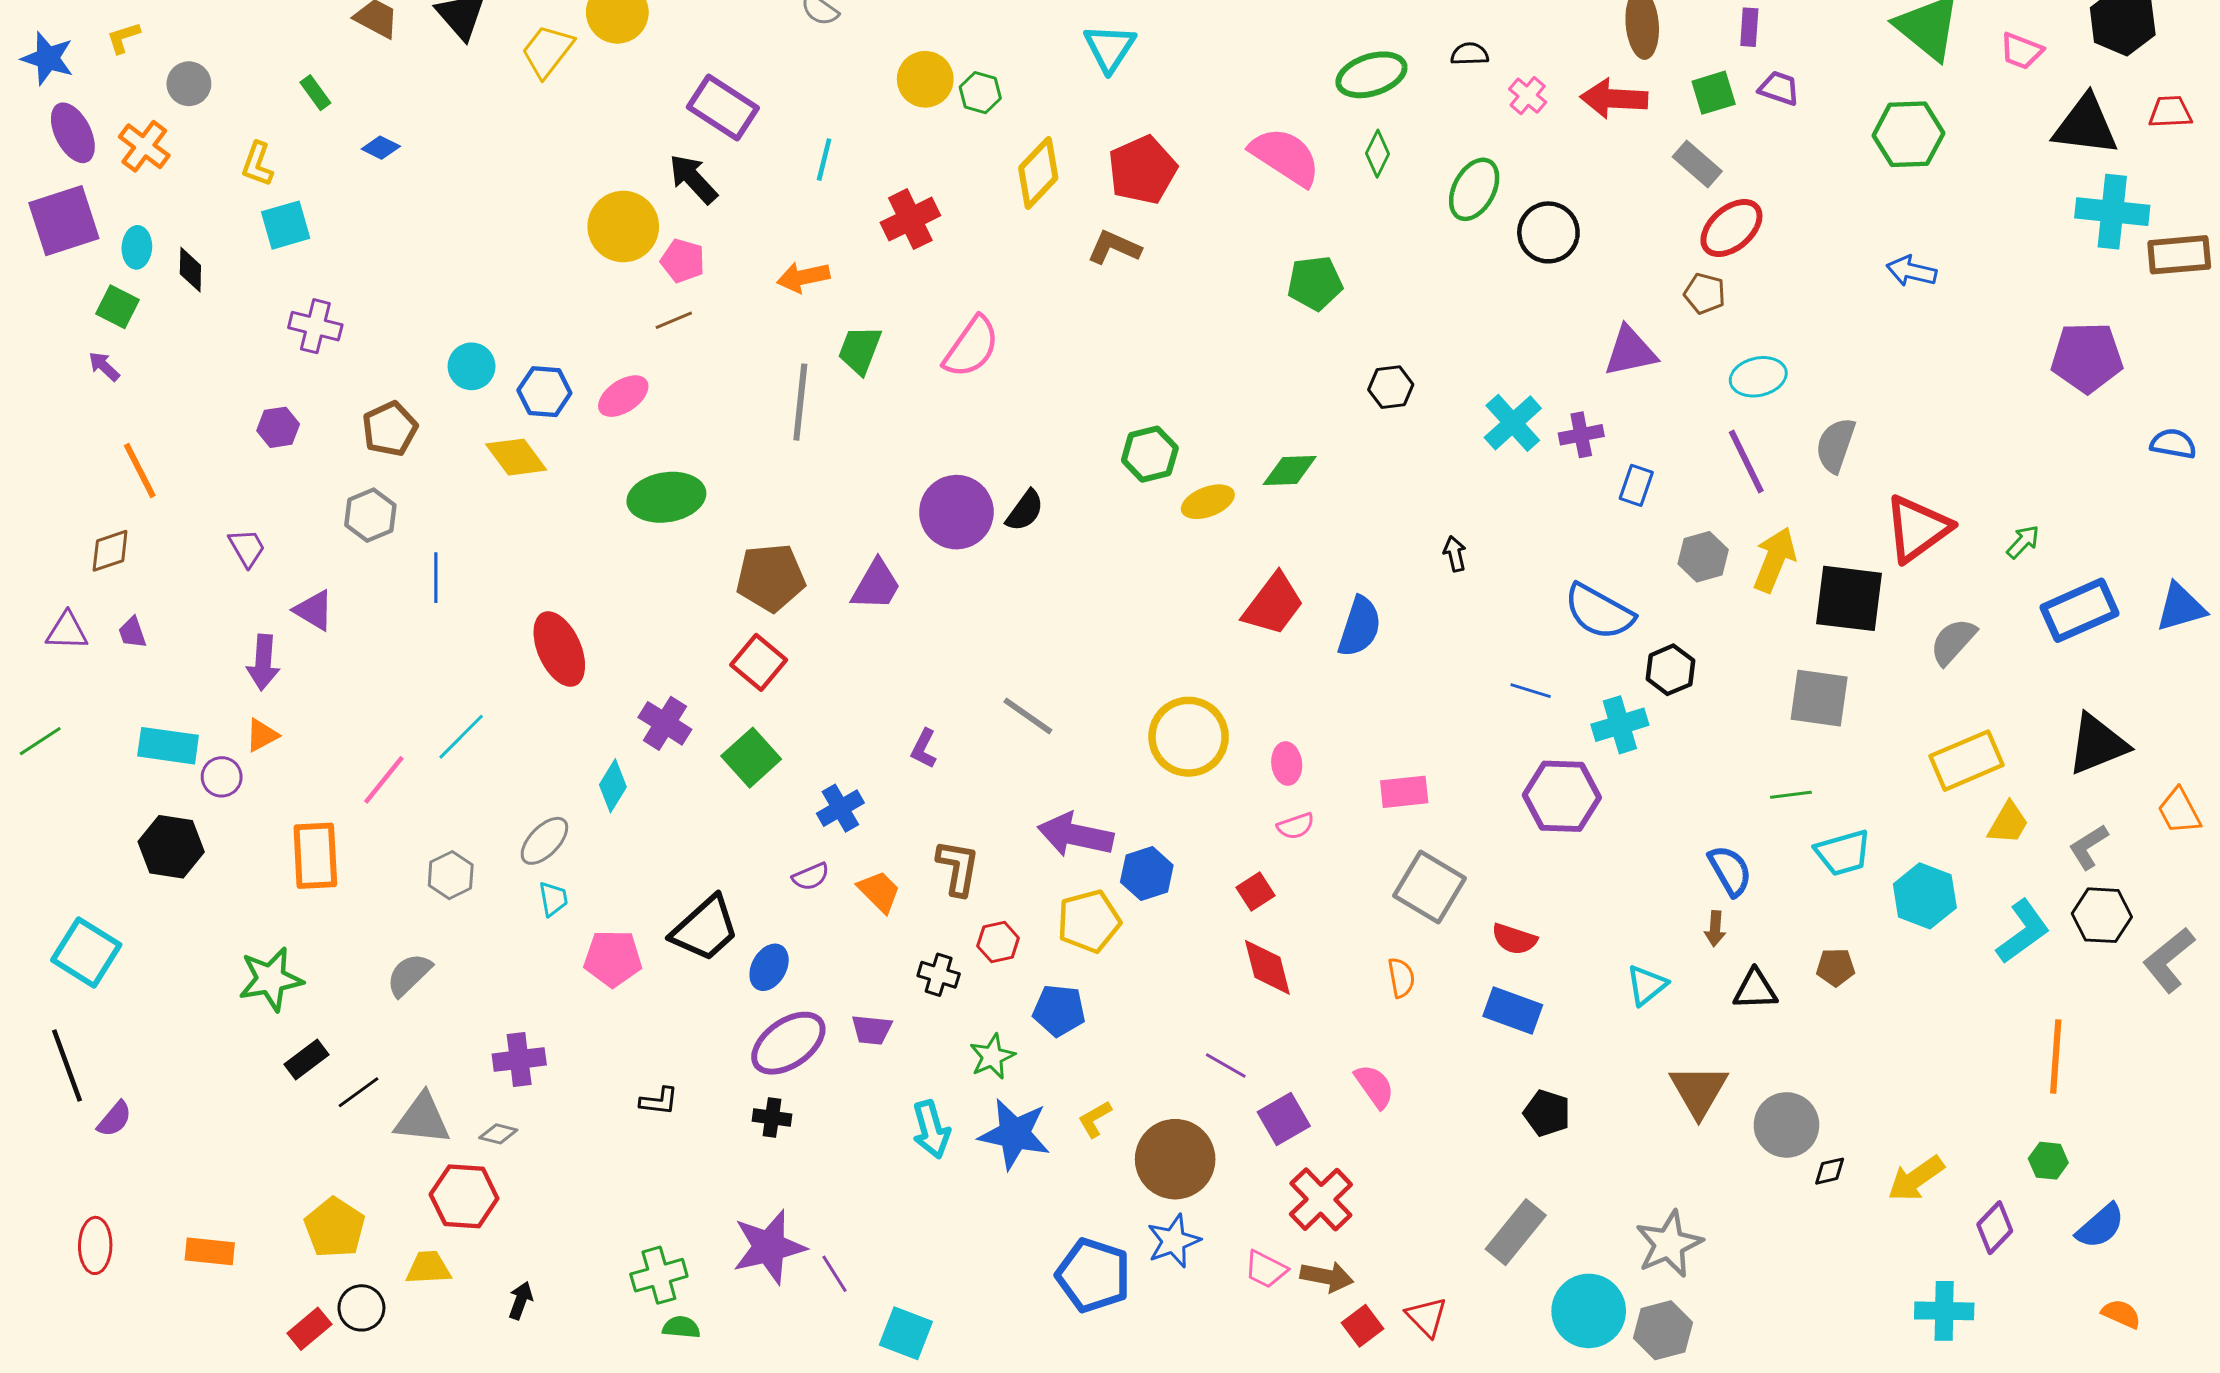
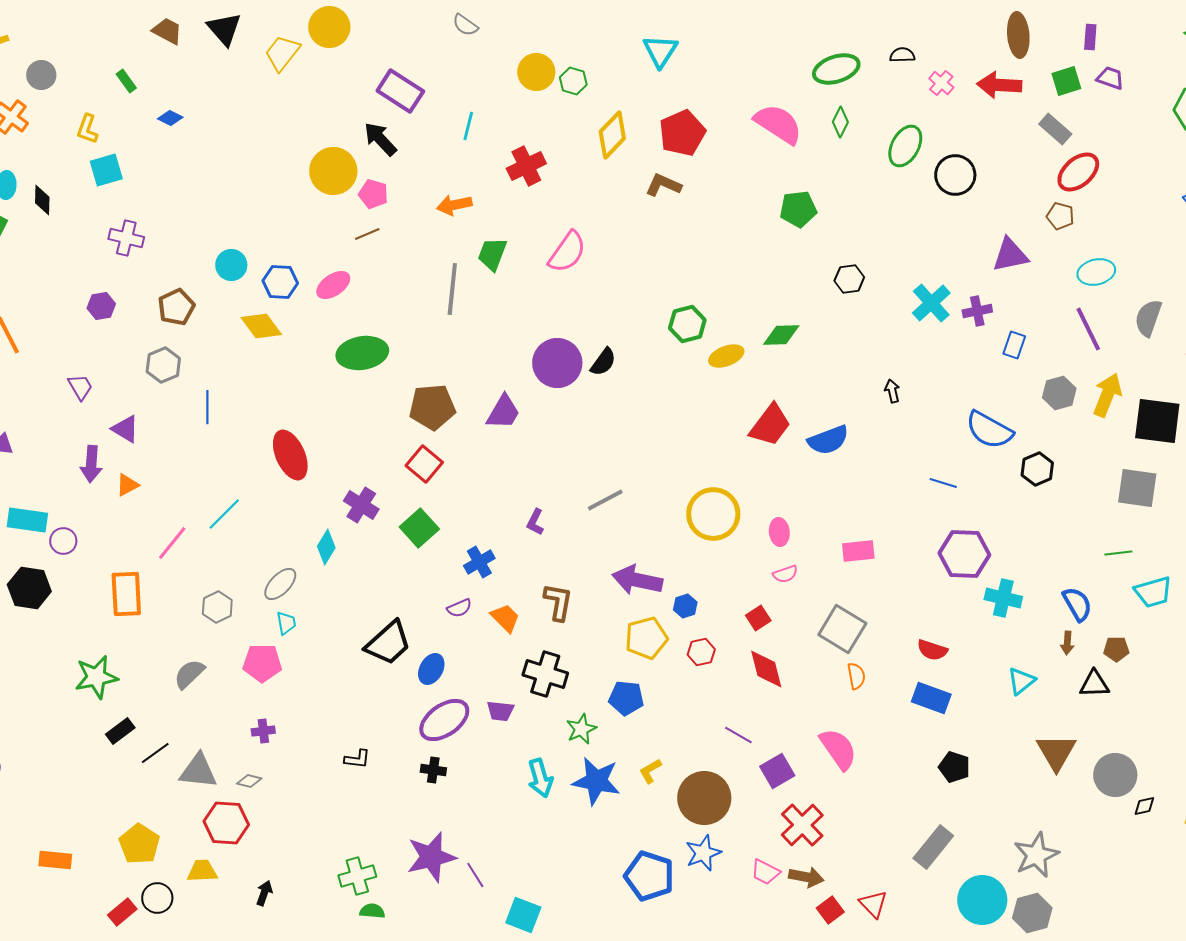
blue semicircle: (1360, 627) -> (828, 440), turned 51
gray line: (1028, 716) -> (605, 500), turned -63
cyan cross: (1620, 725) -> (1003, 598), moved, turned 30
orange triangle: (262, 735) -> (127, 485), moved
blue hexagon: (1147, 874) -> (685, 606), size x0.7
gray square: (1429, 887) -> (842, 629), moved
red hexagon: (998, 942) -> (701, 652), moved
pink pentagon: (613, 958) -> (262, 663), moved
brown pentagon: (1836, 967) -> (1116, 649), moved
black cross: (939, 975) -> (545, 674), size x1.6
purple cross: (519, 1060) -> (263, 731), size x0.7
pink semicircle: (1374, 1086) -> (838, 749), size x1.4

